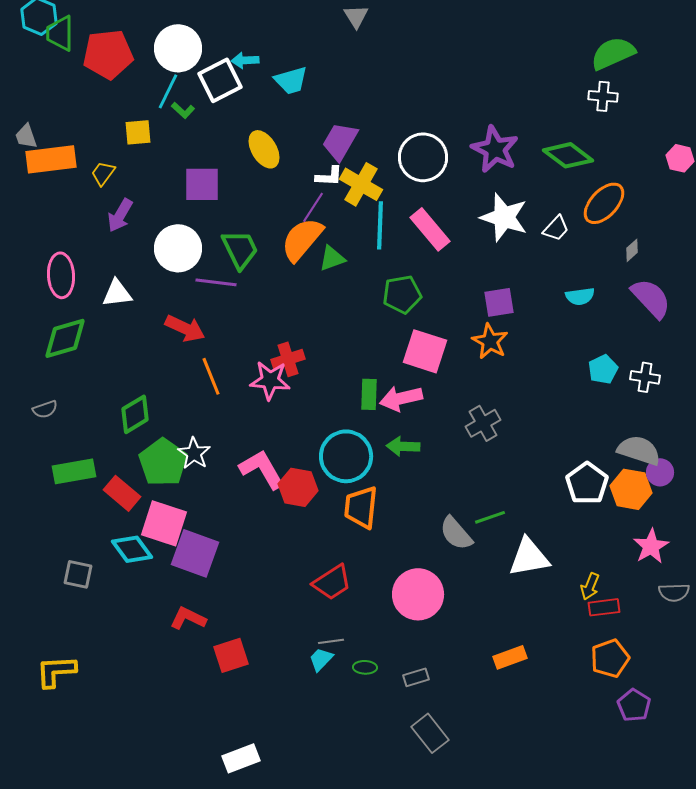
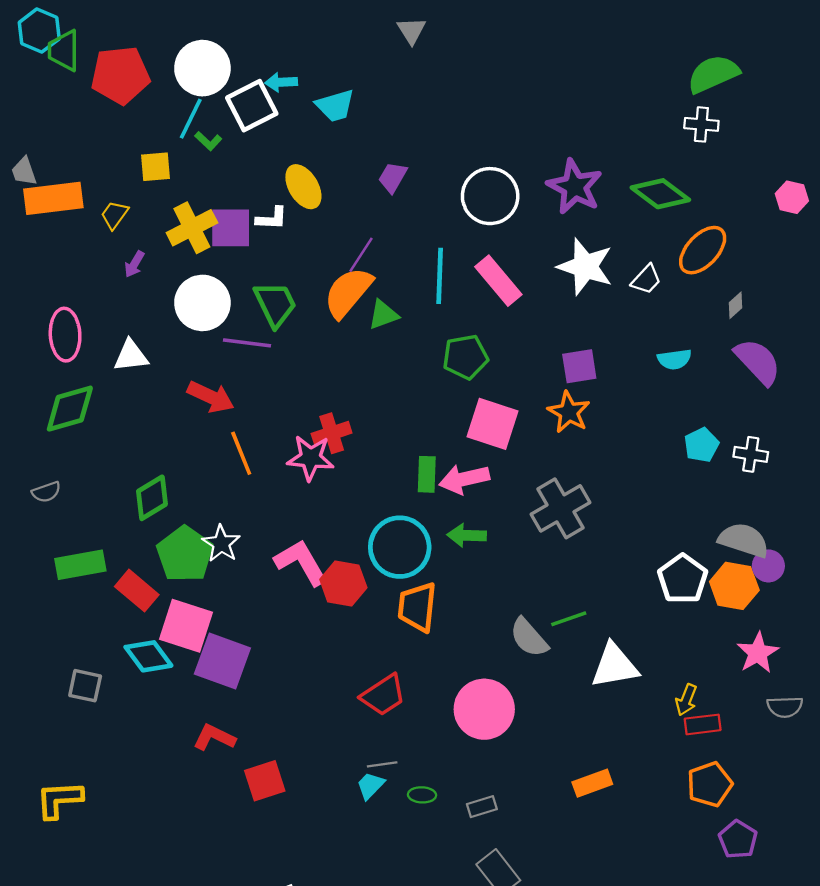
purple trapezoid: (340, 141) -> (393, 177), size x0.7
white L-shape: (329, 176) -> (272, 218), moved
yellow cross: (361, 184) -> (192, 228), moved, turned 33
purple arrow: (120, 215) -> (134, 264), size x0.7
gray cross: (483, 423) -> (561, 508), size x1.4

